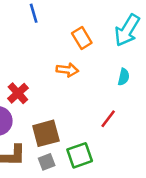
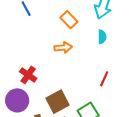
cyan semicircle: (124, 77) -> (102, 37), moved

